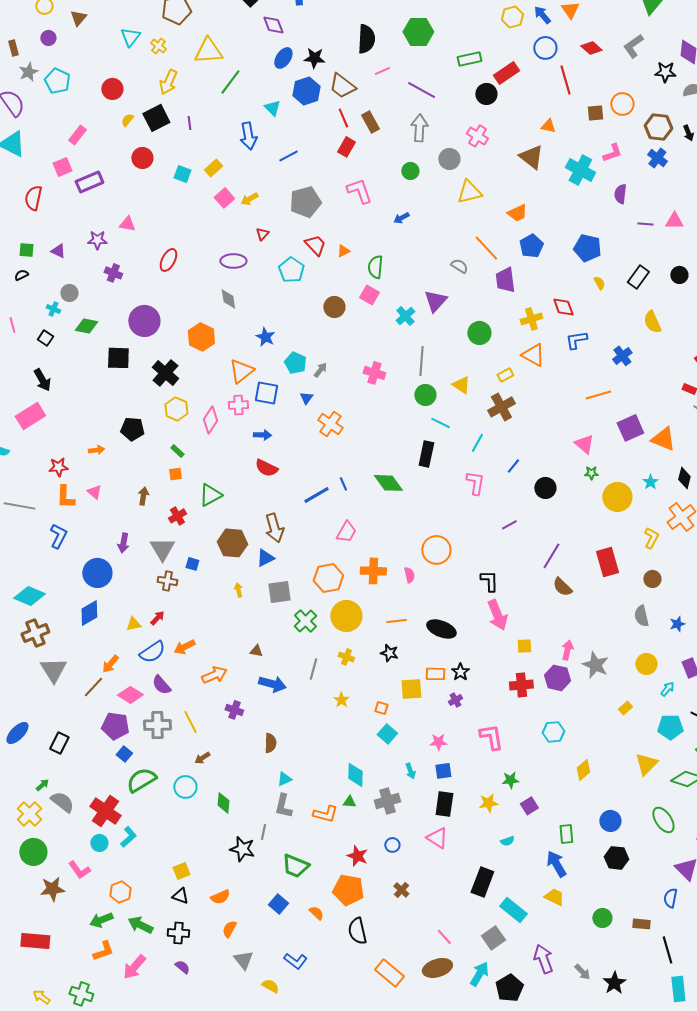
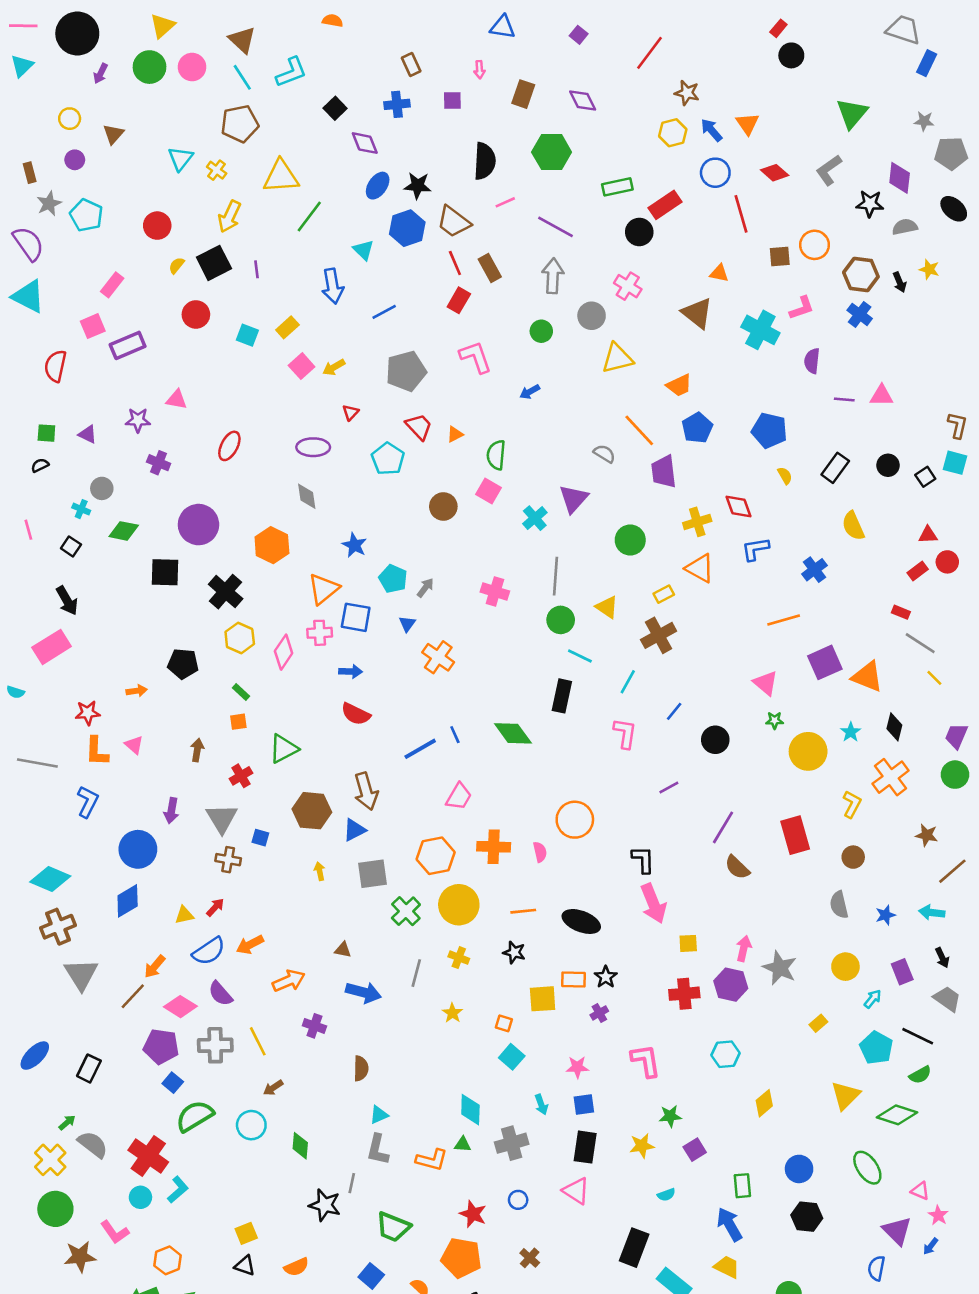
cyan pentagon: (670, 727) -> (876, 1048), turned 30

